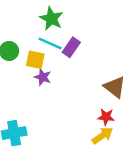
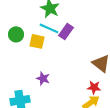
purple star: (43, 77) -> (43, 78), moved

